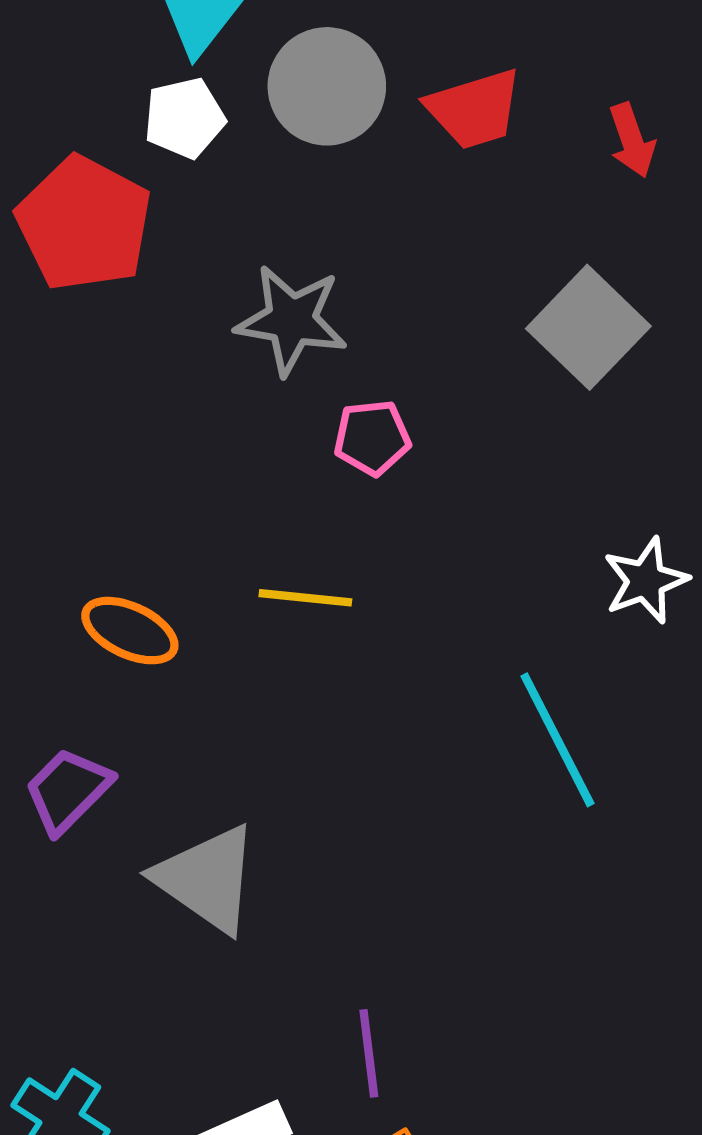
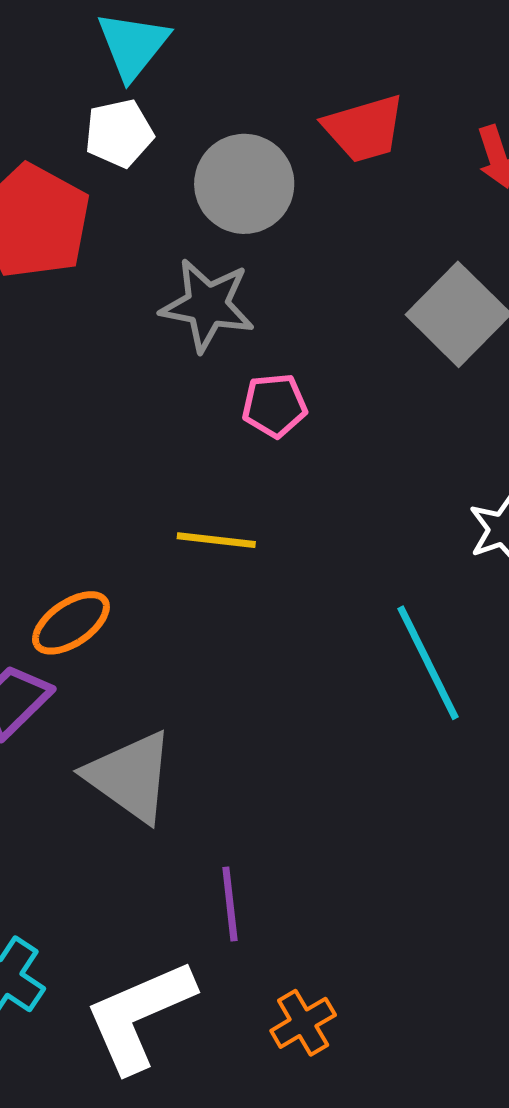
gray circle: (327, 86) -> (244, 184), moved
orange ellipse: (130, 631) -> (71, 623), moved, turned -60
purple line: (369, 1053) -> (230, 904), moved

